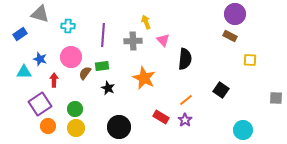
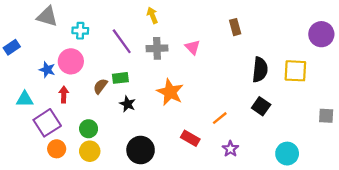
purple circle: (235, 14) -> (321, 34), moved
yellow arrow: (146, 22) -> (152, 15), moved
blue rectangle: (20, 34) -> (12, 47), moved
purple line: (103, 35) -> (122, 41), turned -40
brown rectangle: (230, 36) -> (235, 27), moved, turned 48
pink circle: (71, 57) -> (71, 61), moved
black semicircle: (185, 59) -> (260, 70), moved
yellow square: (250, 60) -> (295, 71), size x1.5
cyan triangle: (24, 72) -> (25, 99), moved
purple star: (185, 120) -> (230, 149), moved

